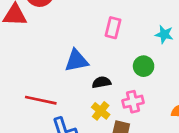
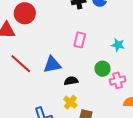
red line: (41, 100) -> (21, 64), moved, turned 30
pink cross: (133, 102) -> (118, 80), moved

